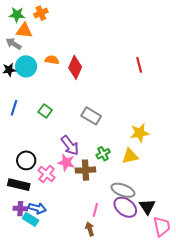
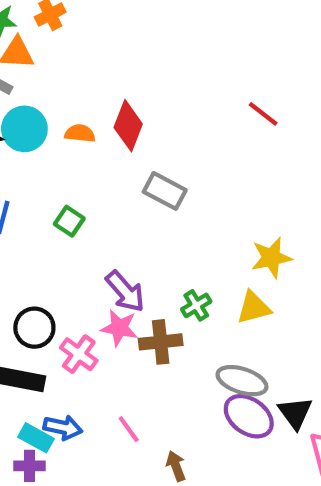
orange semicircle: (52, 60) -> (80, 133), moved
red line: (139, 65) -> (263, 114), turned -35
gray rectangle: (91, 116) -> (165, 191), moved
purple cross: (20, 209) -> (29, 466), moved
pink line: (95, 210) -> (129, 429), moved, turned -48
cyan rectangle: (31, 219) -> (36, 438), moved

